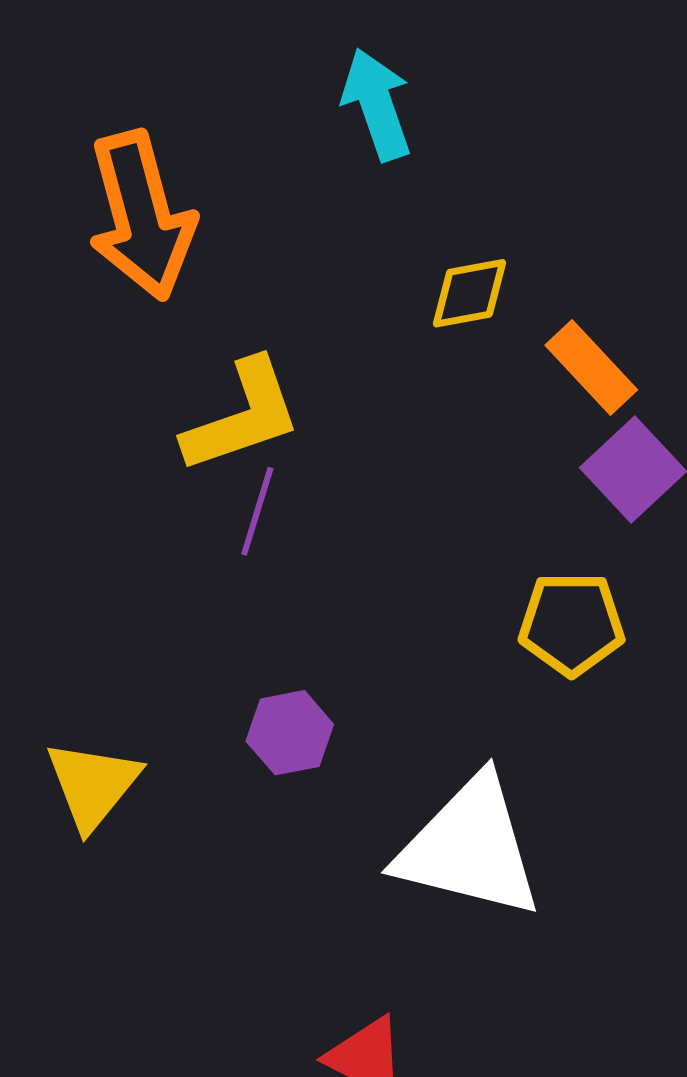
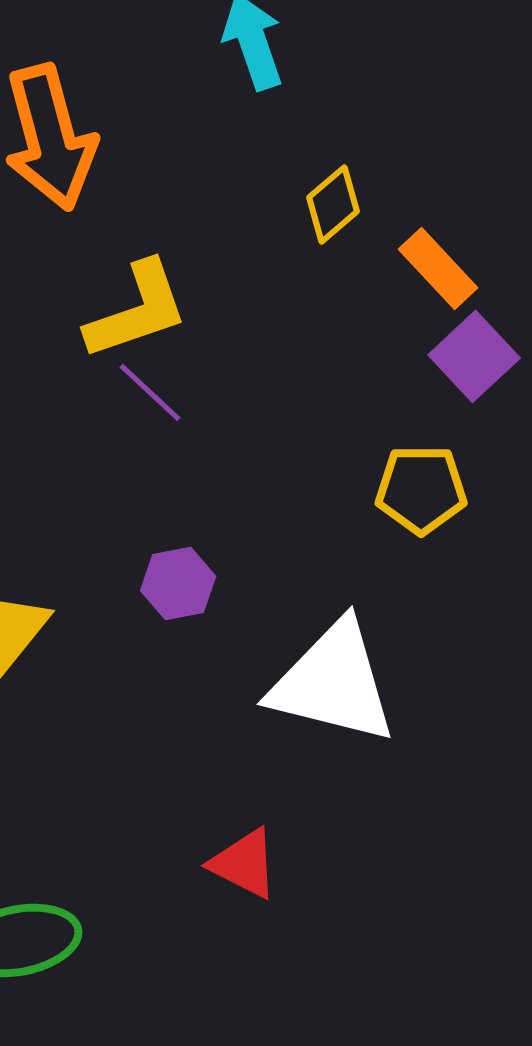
yellow diamond: (470, 293) -> (333, 204), turned -30
purple line: (257, 511) -> (150, 392), turned -64

